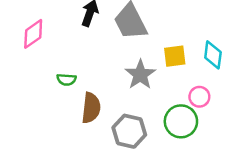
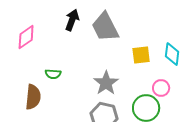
gray star: (140, 75) -> (106, 83), moved
brown semicircle: (91, 108) -> (33, 97), moved

